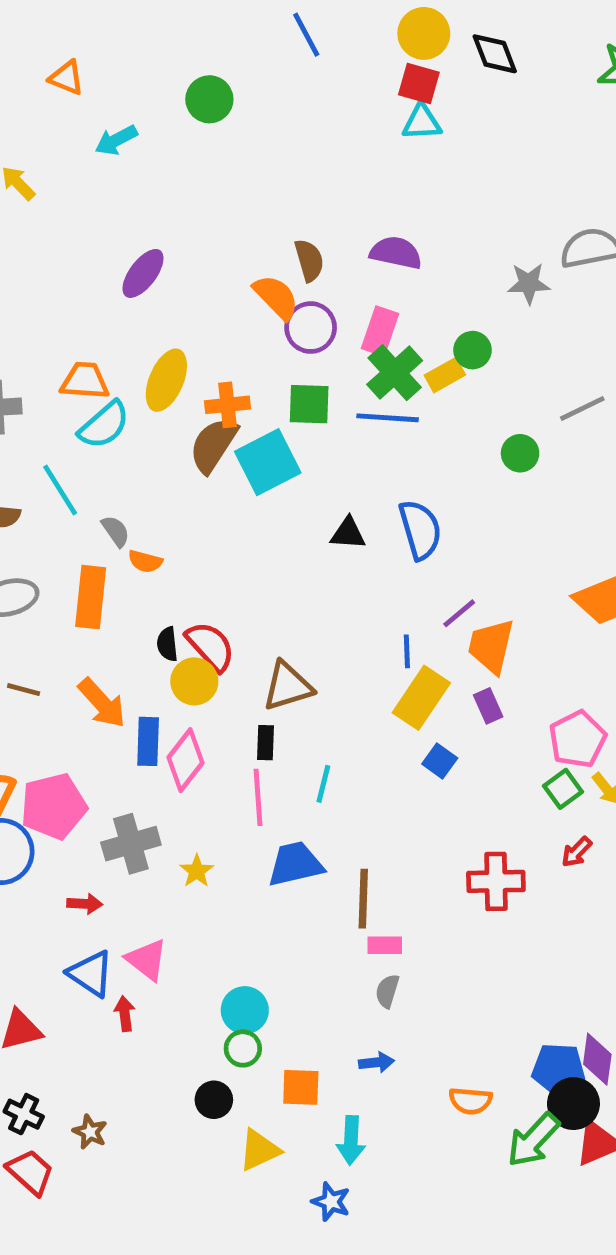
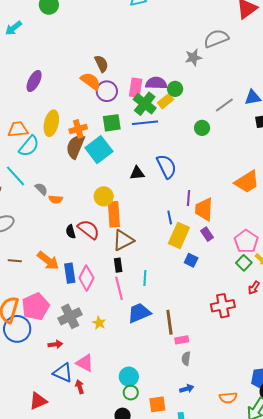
purple semicircle: (396, 253) -> (156, 83), moved
orange rectangle: (91, 597) -> (114, 214), moved
purple line: (459, 613) -> (188, 198), turned -35
yellow circle: (194, 681) -> (104, 196), moved

